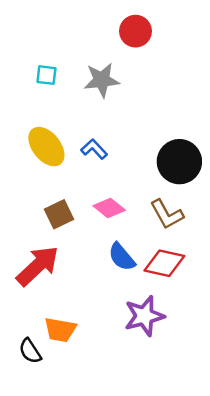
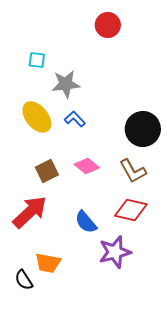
gray star: (102, 80) -> (66, 84), moved
blue semicircle: (122, 257) -> (86, 222), moved

